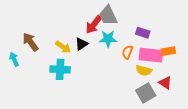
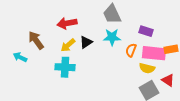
red arrow: (94, 25) -> (67, 23), moved, turned 42
yellow arrow: (63, 47) -> (68, 45), turned 105
cyan arrow: (14, 59) -> (20, 57), turned -40

